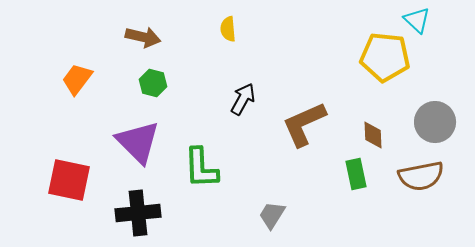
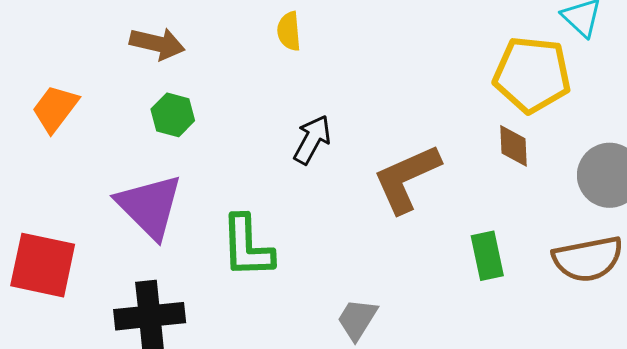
brown diamond: (373, 135) -> (514, 146), moved

